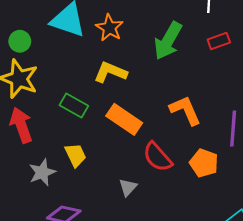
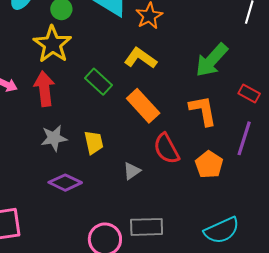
green arrow: (168, 41) -> (212, 60), moved
red rectangle: (219, 41) -> (249, 94), moved, turned 35
yellow trapezoid: (75, 155) -> (94, 143), moved

